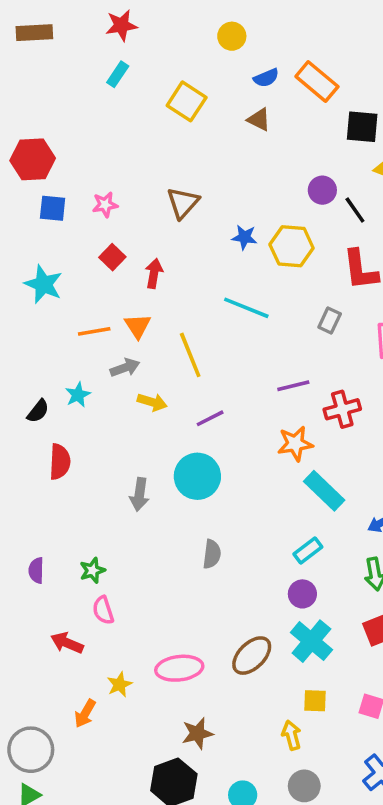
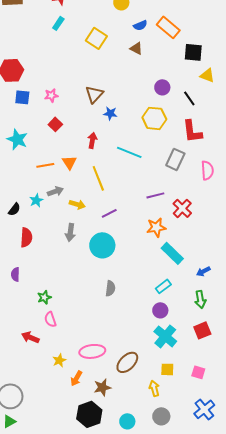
purple circle: (322, 190) -> (162, 87), moved
blue star: (244, 237) -> (110, 113), moved
red arrow: (154, 273) -> (92, 140), moved
gray rectangle: (330, 321) -> (175, 159), size x1.5
gray arrow: (125, 368) -> (55, 191), moved
red cross: (342, 409) -> (182, 208), turned -30
gray arrow: (139, 494) -> (70, 232), moved
purple semicircle: (36, 570) -> (15, 274), moved
brown ellipse: (252, 656) -> (127, 362), moved
orange arrow: (85, 713) -> (76, 378), moved

